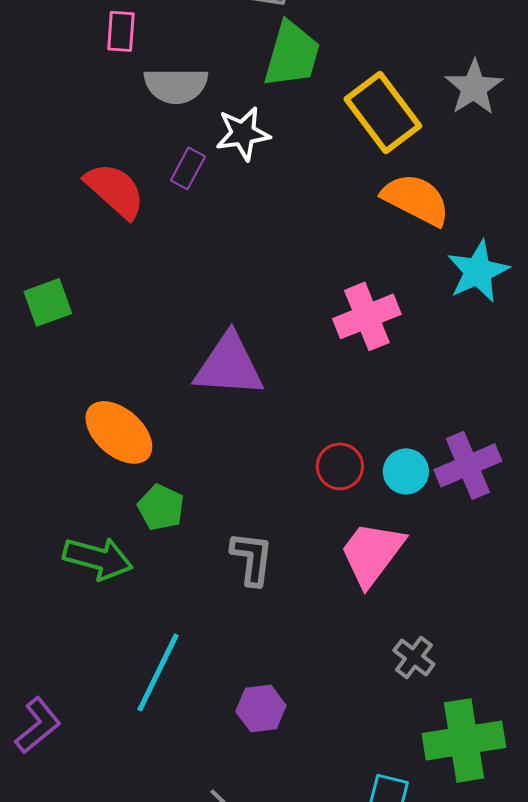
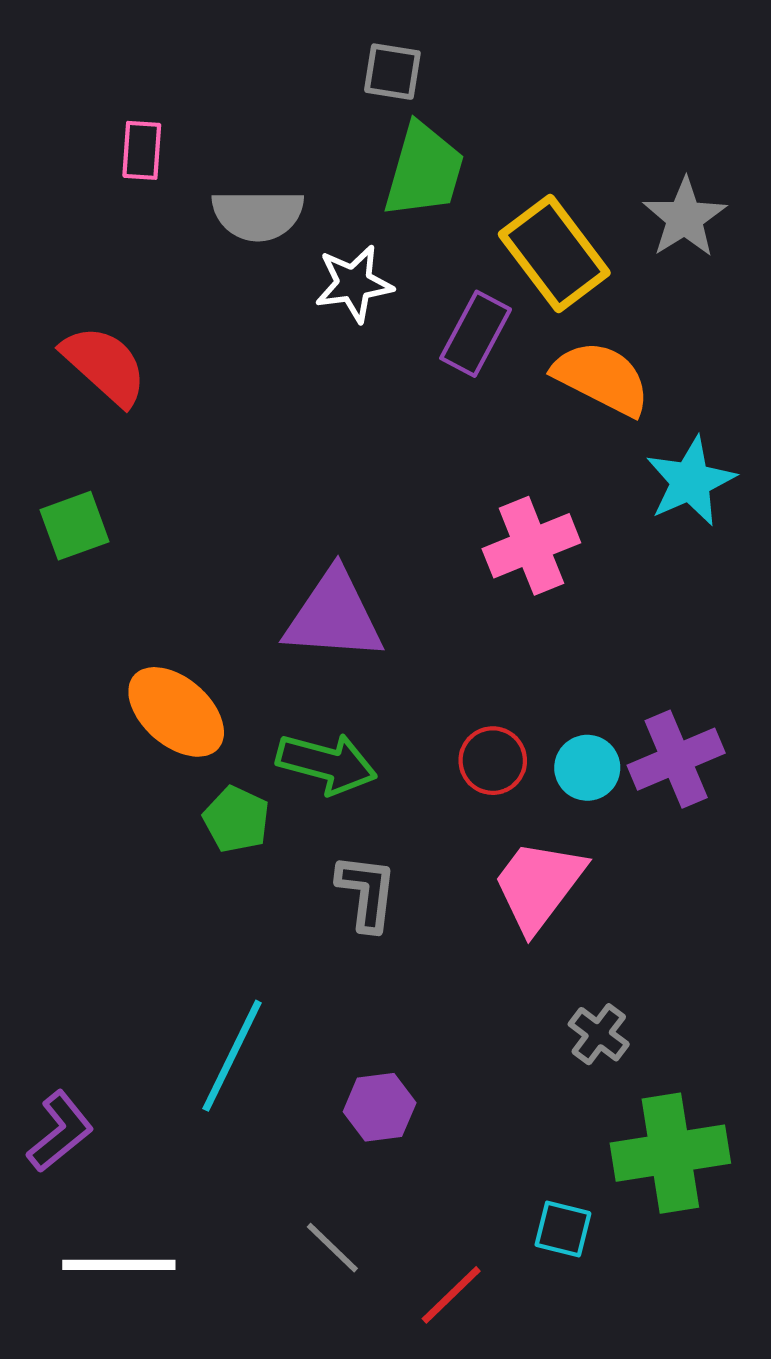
pink rectangle: (121, 31) -> (142, 150), moved
purple rectangle: (188, 168) -> (476, 334), moved, size x1.4
red semicircle: (115, 190) -> (105, 365), moved
green arrow: (98, 558) -> (327, 763), moved

